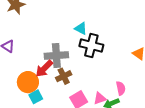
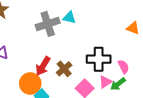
black cross: (91, 46) -> (99, 59), moved
gray cross: (56, 55) -> (48, 24), moved

